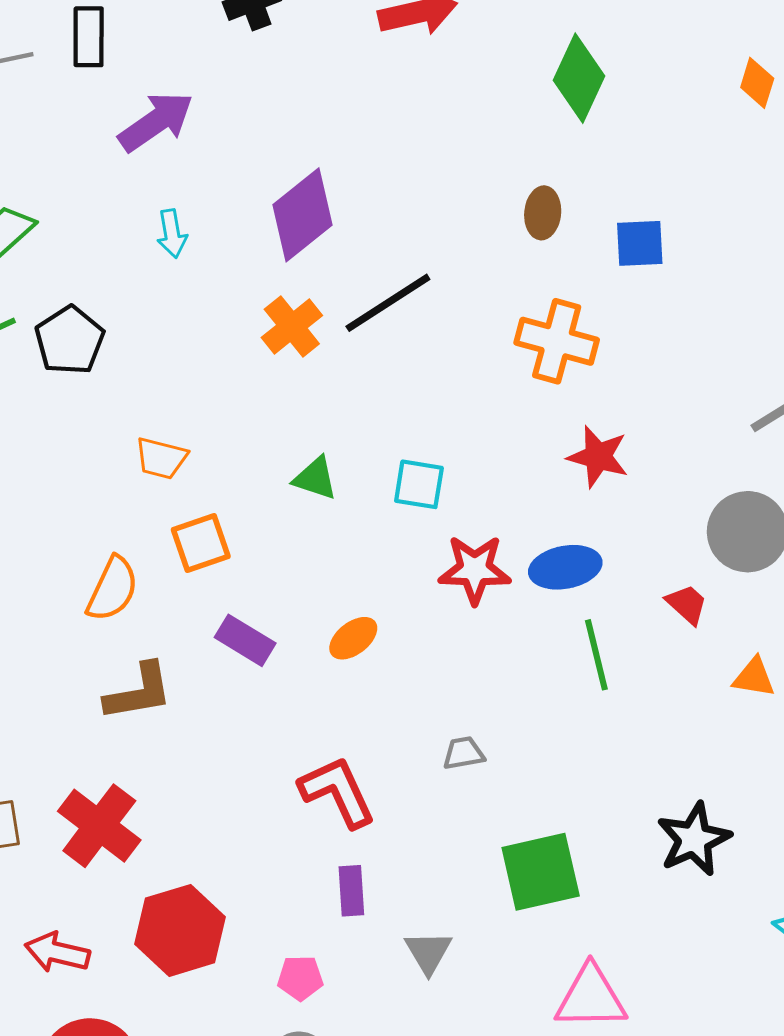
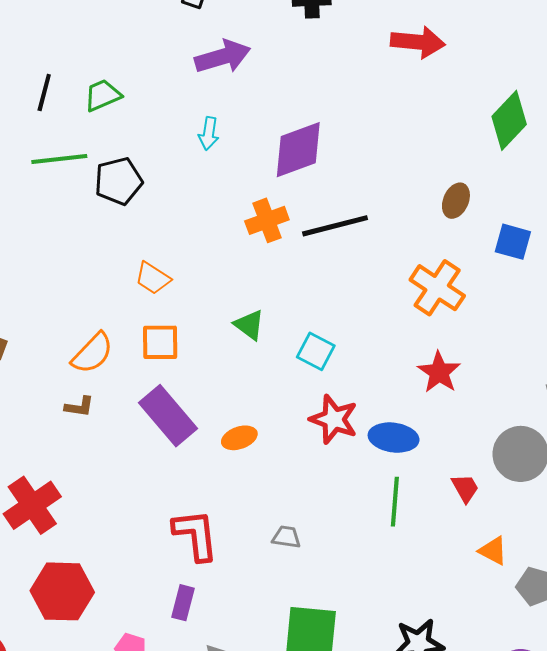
purple rectangle: (245, 640) -> (168, 416), size x1.5
brown L-shape: (139, 692) -> (79, 407), moved, size x0.6

